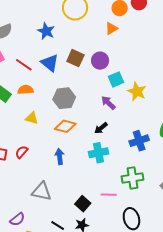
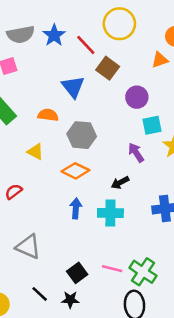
blue star: (46, 31) -> (54, 35), moved
brown square: (75, 58) -> (108, 68), moved
red line: (24, 65) -> (86, 45), moved
orange semicircle: (25, 90) -> (48, 115), moved
blue arrow: (60, 156) -> (76, 208), moved
green cross: (133, 178) -> (143, 272), moved, turned 30

